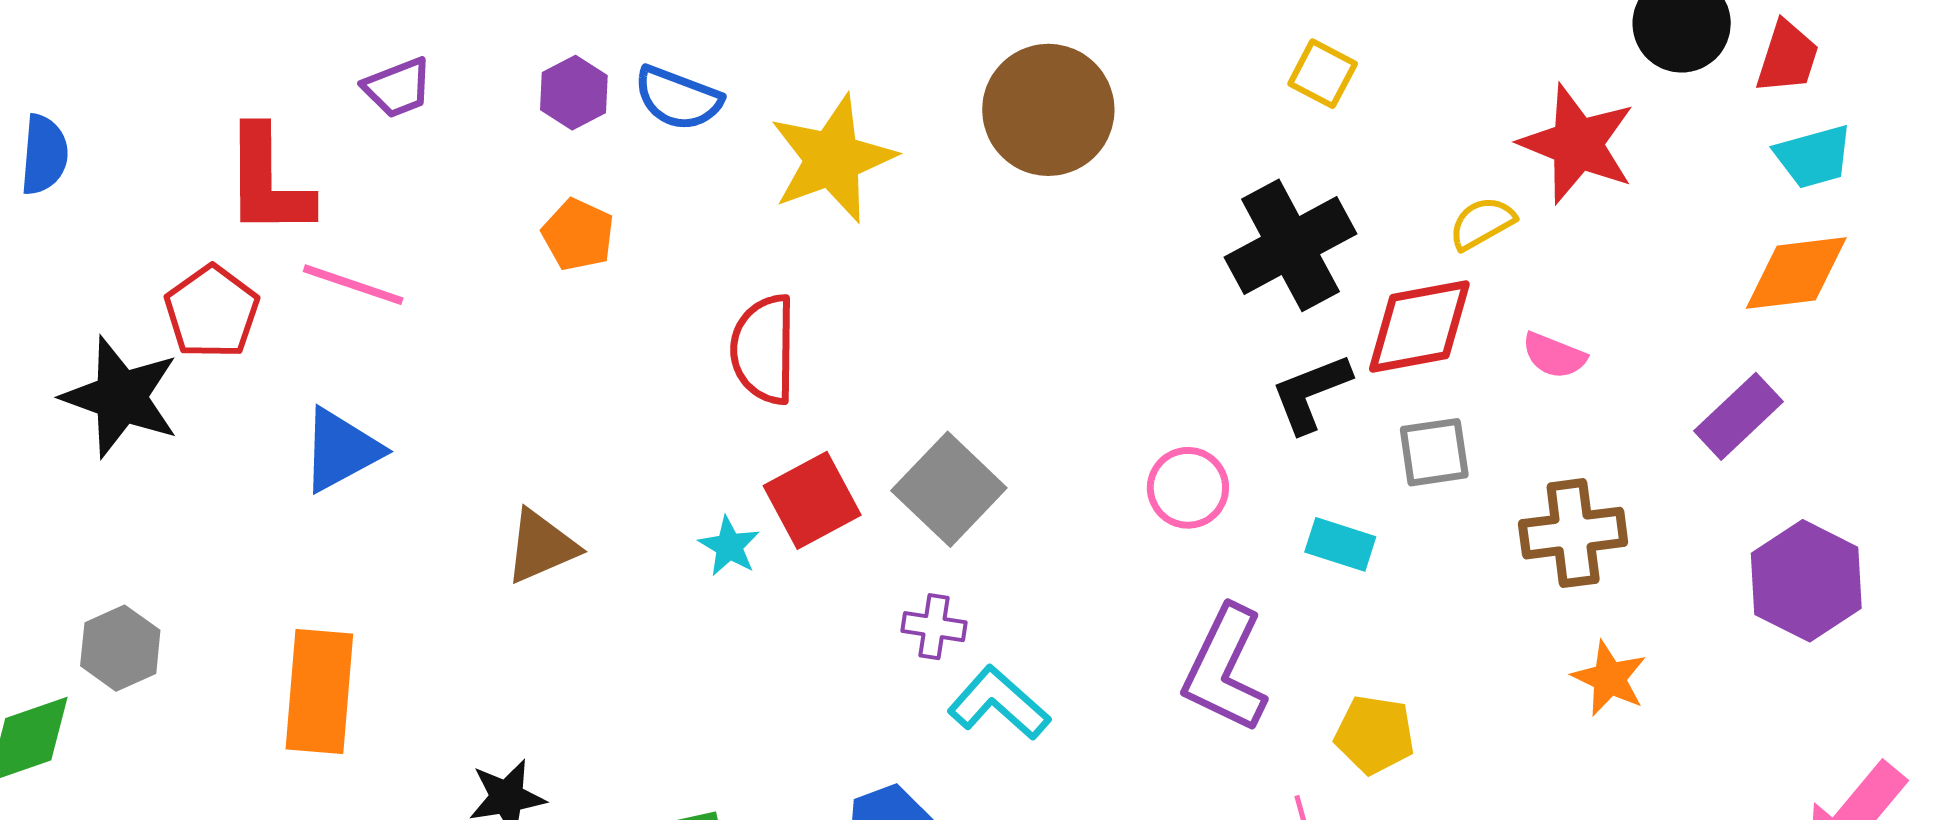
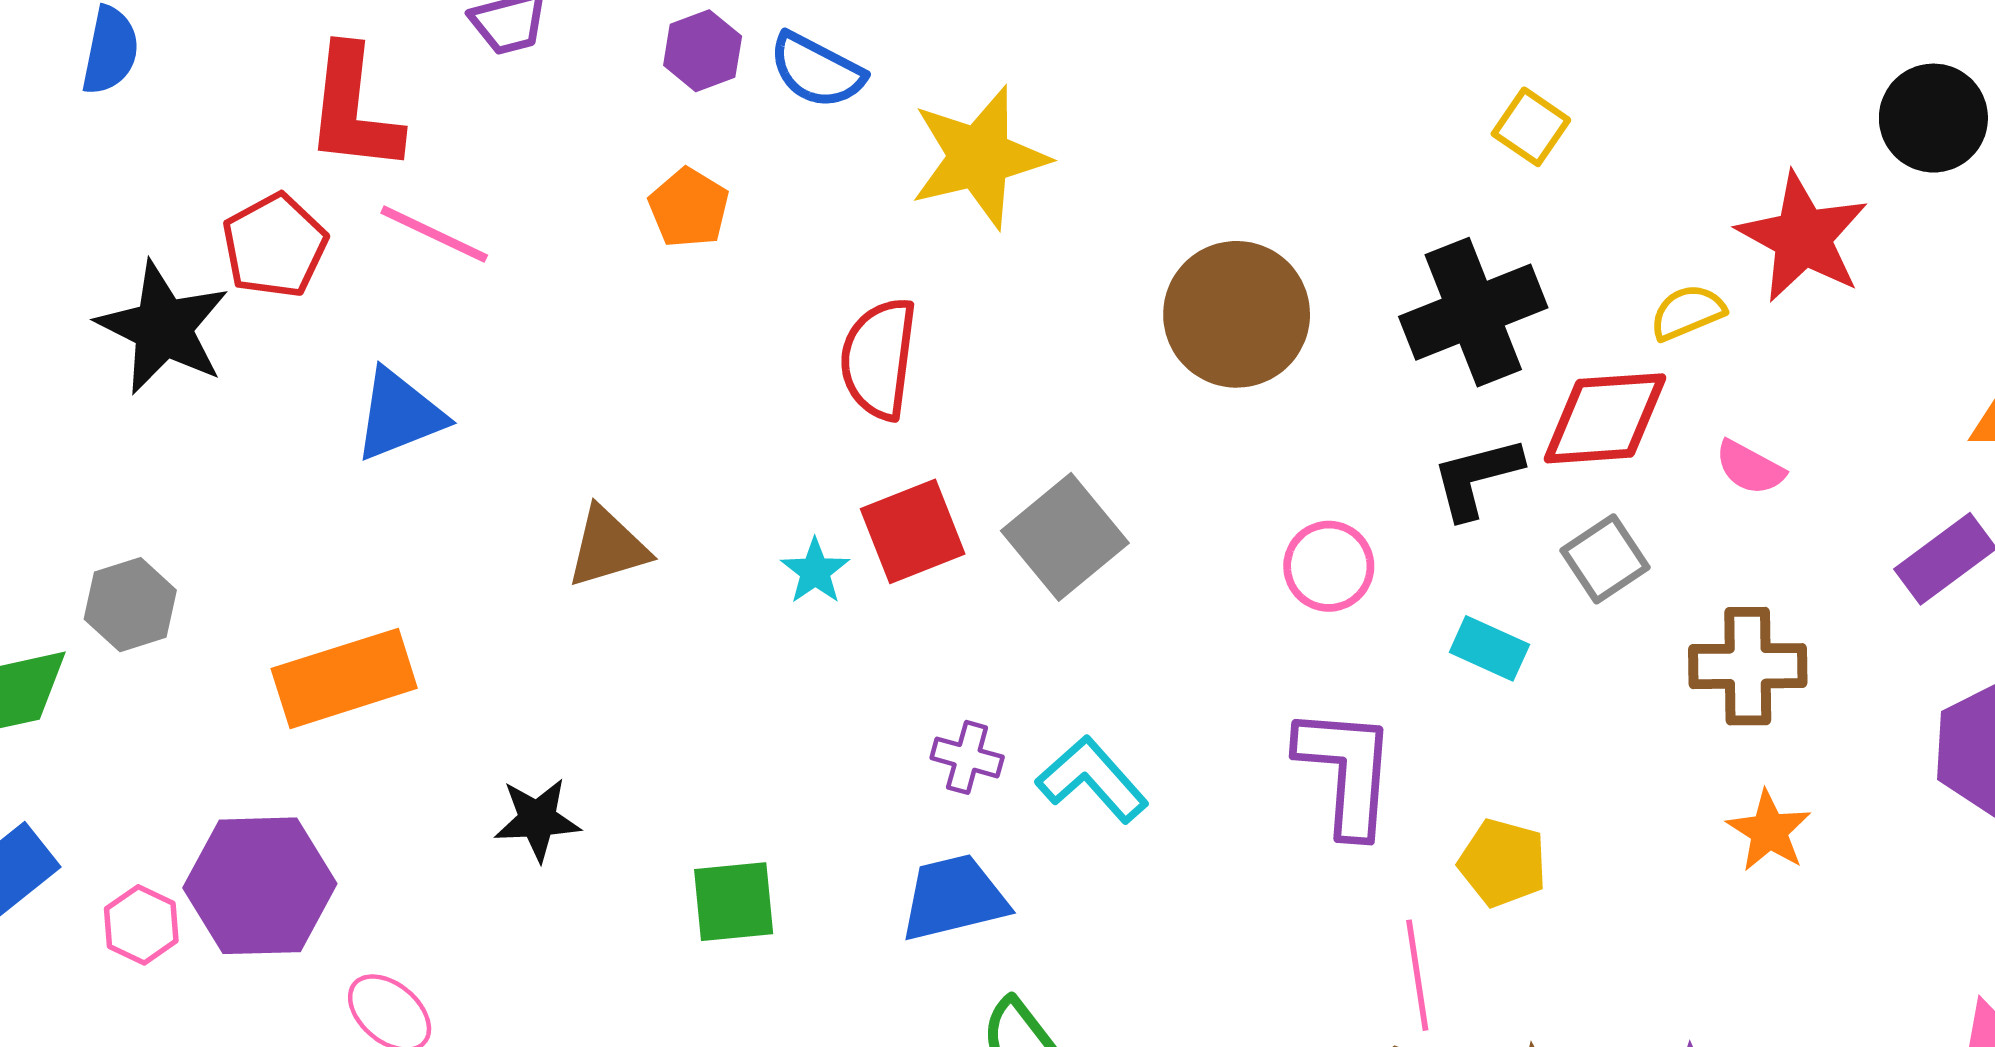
brown circle: (1048, 110) -> (1237, 314), moved
gray square: (1434, 452) -> (1605, 559), turned -32
purple cross: (934, 627) -> (967, 757), moved
purple L-shape: (1225, 669) -> (1346, 771), turned 152
orange rectangle: (319, 692) -> (344, 678), turned 61

